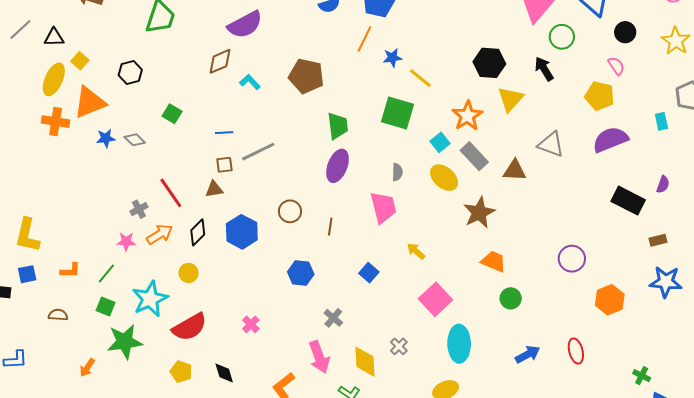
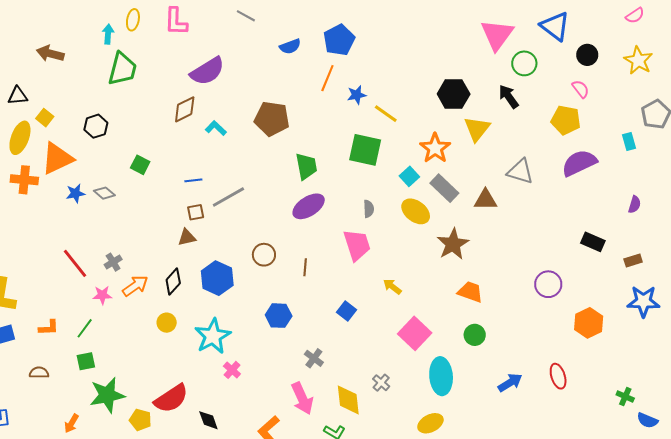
purple ellipse: (338, 166) -> (309, 206), turned 40
red line: (171, 193) -> (75, 263), moved
black rectangle: (628, 201) -> (593, 242), moved, size x0.7
green circle: (511, 298) -> (475, 335), moved
cyan star: (150, 299) -> (213, 336), moved
green square: (106, 307) -> (86, 361), turned -30
red semicircle: (190, 327) -> (171, 399), moved
yellow pentagon: (181, 372) -> (140, 420), moved

